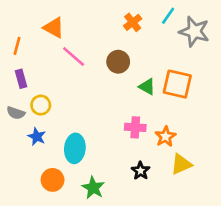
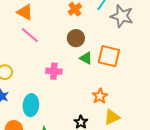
orange triangle: (54, 28) -> (25, 12), moved
brown circle: (118, 62) -> (76, 38), moved
pink cross: (135, 127) -> (54, 71), moved

